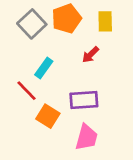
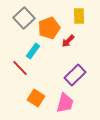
orange pentagon: (66, 19) -> (49, 28), moved
purple rectangle: (84, 100) -> (75, 75), moved, turned -40
orange square: (48, 116) -> (36, 98), moved

